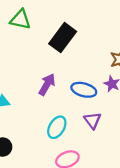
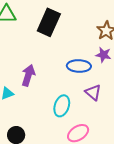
purple arrow: (47, 85) -> (28, 75), moved

